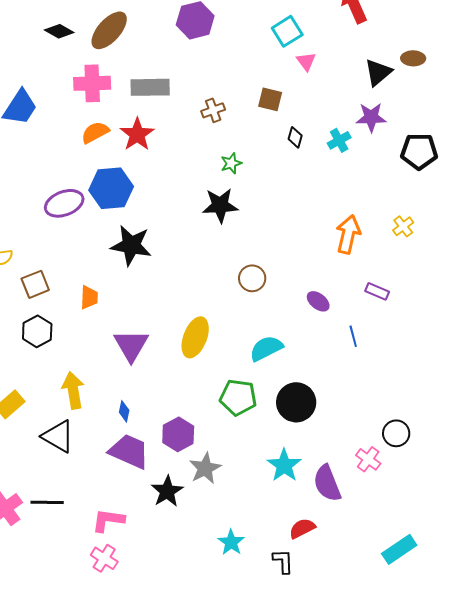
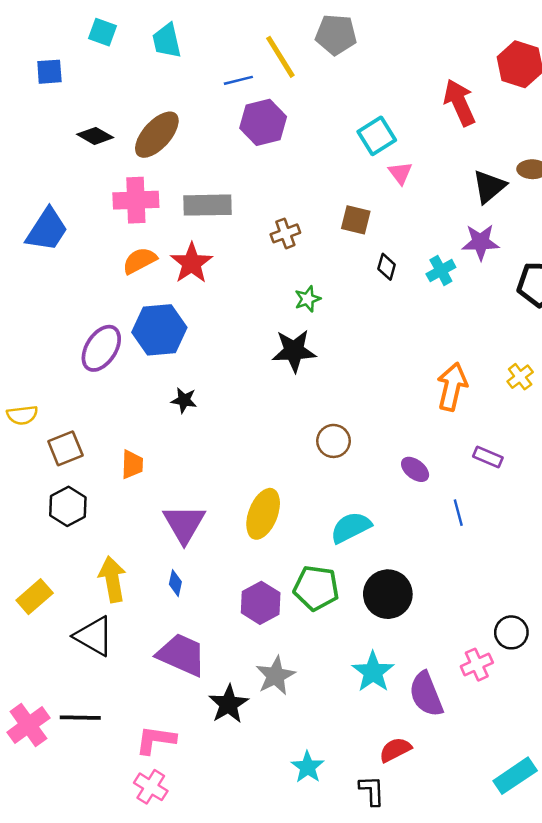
purple ellipse: (64, 203) -> (101, 348), turned -36
black star: (131, 245) -> (184, 400), size x0.5
blue diamond: (124, 411) -> (175, 583), moved
purple hexagon: (178, 434) -> (261, 603), moved
pink cross: (368, 459) -> (477, 665), turned 30

